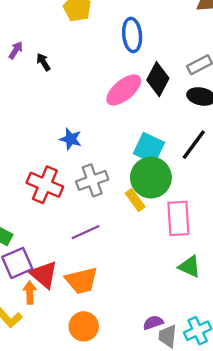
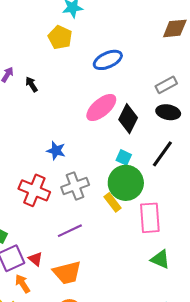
blue ellipse: (132, 35) -> (108, 60), turned 72
black diamond: (158, 79) -> (128, 119), moved
cyan square: (149, 148) -> (124, 157), size x0.6
red triangle: (44, 275) -> (35, 259), moved, size x0.6
orange arrow: (30, 293) -> (23, 284), turned -30

